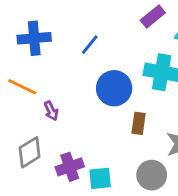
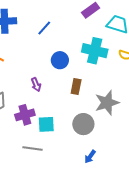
blue circle: (114, 88) -> (60, 60), size x0.7
purple arrow: (51, 111) -> (36, 85), moved

